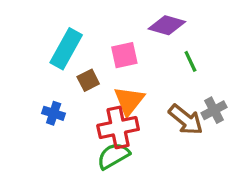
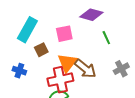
brown arrow: (186, 120) -> (85, 69), moved

